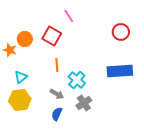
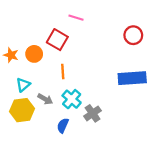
pink line: (69, 16) -> (76, 18), turned -40
orange circle: (25, 39) -> (34, 54), moved
cyan cross: (77, 80) -> (72, 99), moved
gray arrow: (57, 94) -> (45, 99), moved

